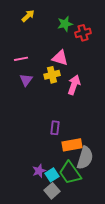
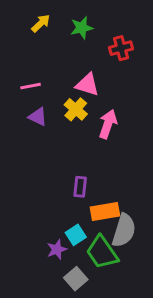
green star: (65, 24) -> (82, 28), moved
yellow cross: (52, 75) -> (76, 109), turned -35
purple triangle: (26, 80) -> (38, 117), turned -40
cyan square: (52, 175) -> (76, 235), moved

